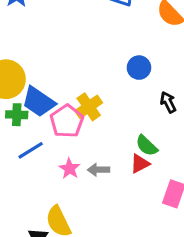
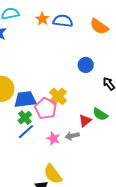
blue trapezoid: (39, 102) -> (25, 99), turned 150
green cross: (17, 115) -> (25, 118), moved, turned -32
red triangle: (140, 164) -> (85, 121), moved

